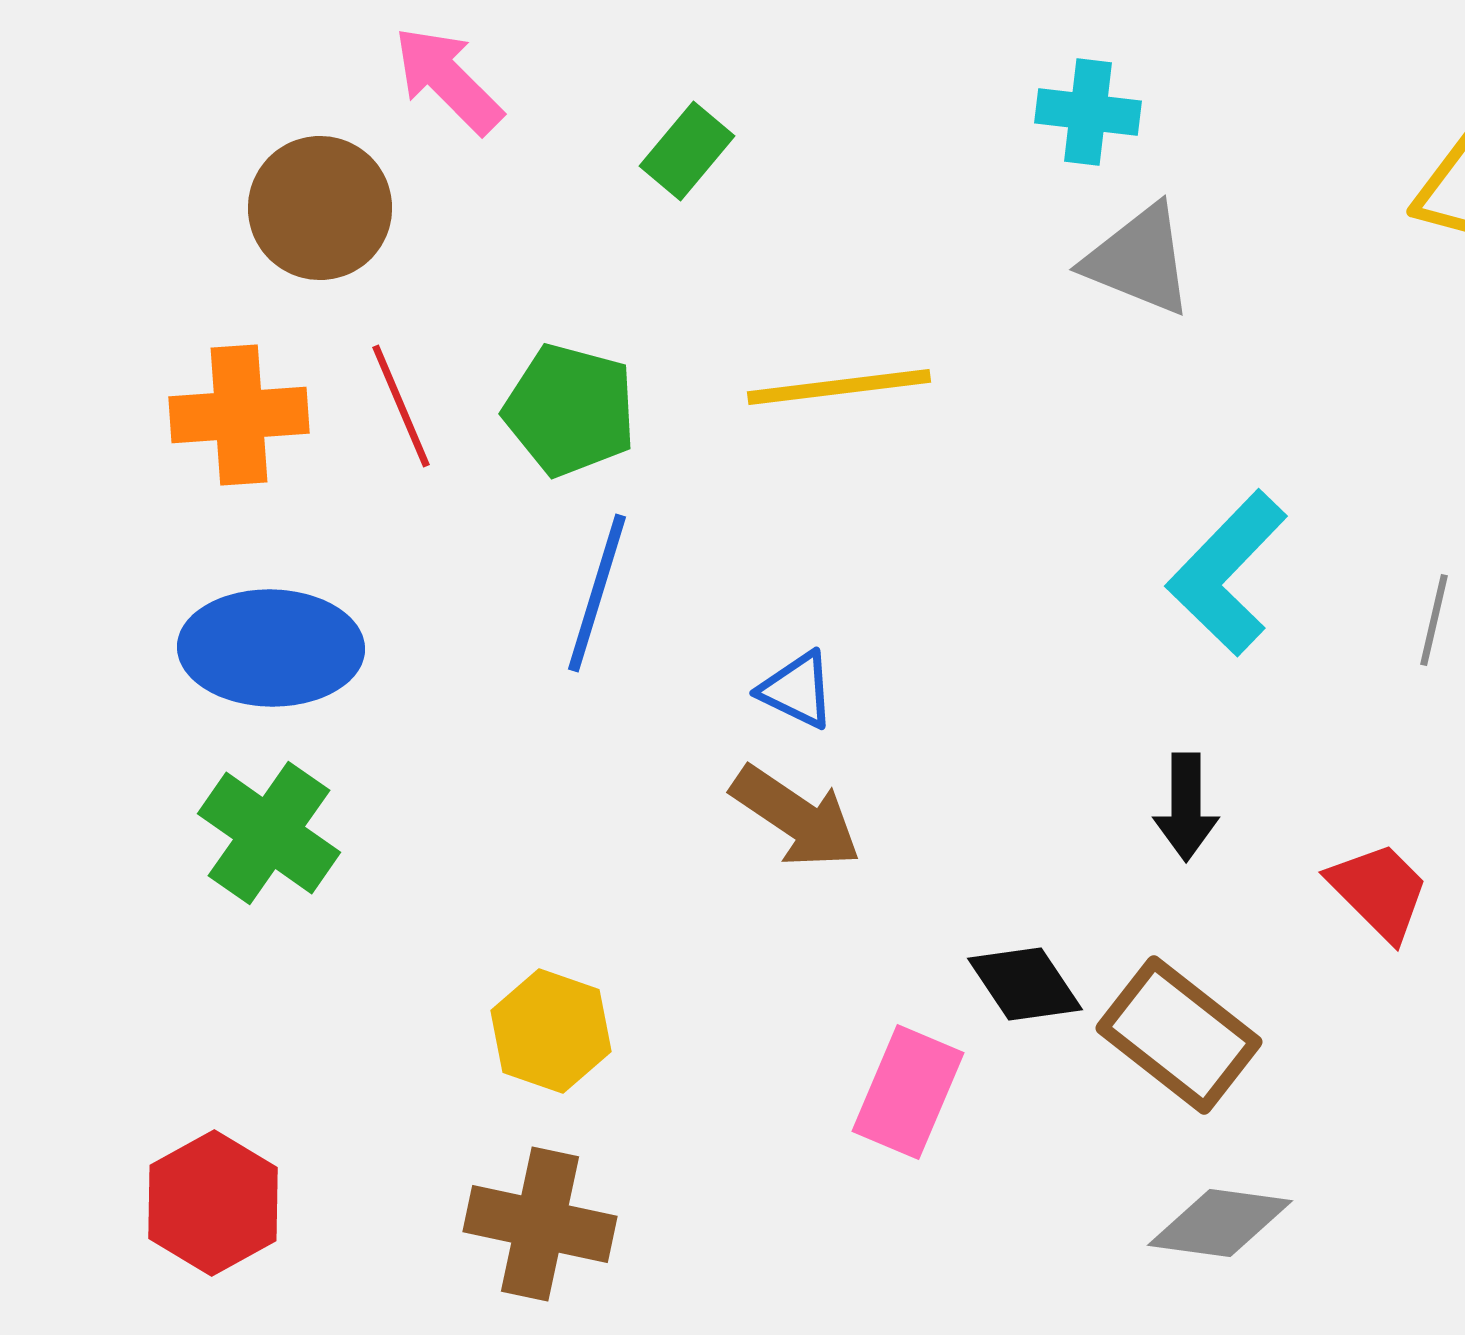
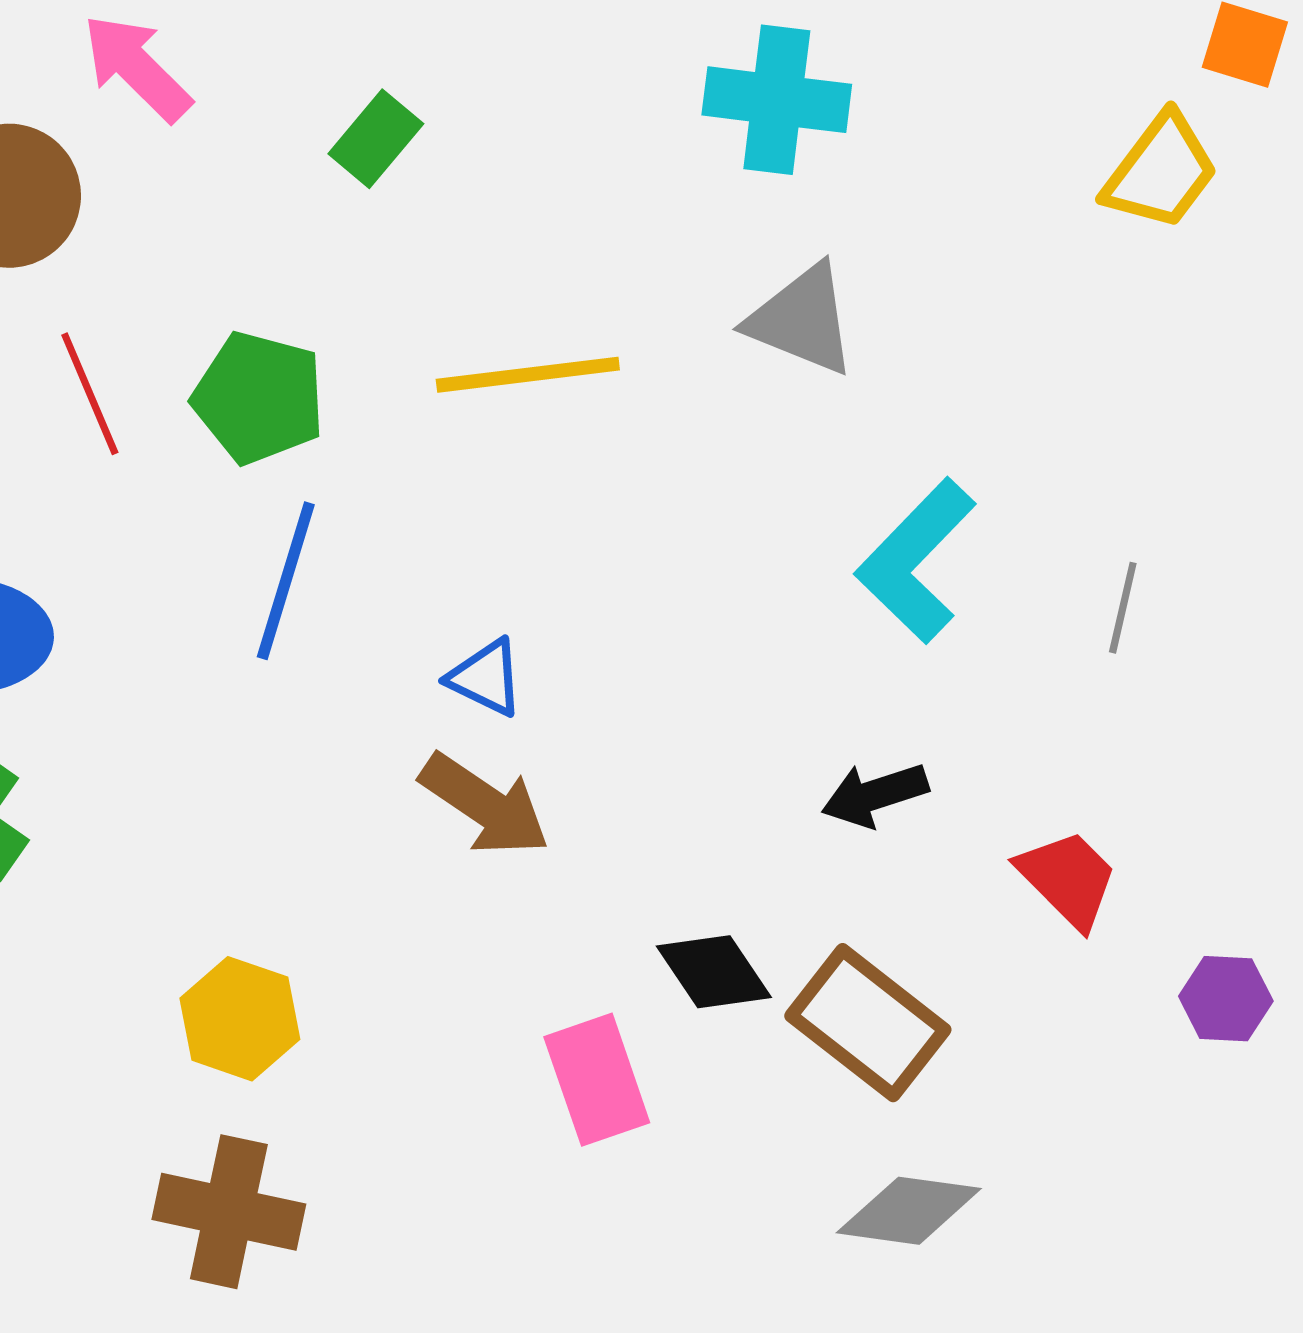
cyan cross: (1088, 112) -> (777, 100), size x1.4
gray triangle: (1139, 260) -> (802, 320), moved
black arrow: (1186, 807) -> (875, 795), turned 72
pink rectangle: (908, 1092) -> (597, 1080), turned -42

